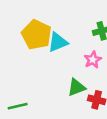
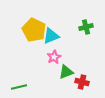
pink star: (93, 60) -> (54, 57), moved

